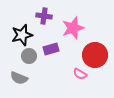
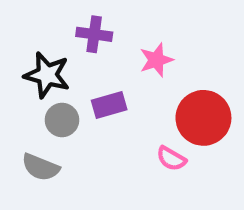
pink star: (73, 28) -> (156, 60), size x0.7
black star: (22, 35) -> (47, 75), turned 30

